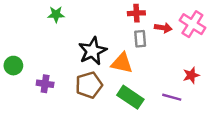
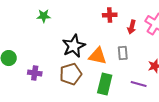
red arrow: (163, 28) -> (132, 27), turned 96
gray rectangle: (140, 39) -> (123, 53), moved
green rectangle: (130, 97) -> (105, 84), turned 70

